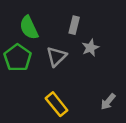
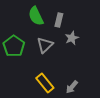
green semicircle: (29, 28) -> (36, 16), moved
gray arrow: (108, 102) -> (72, 87), moved

